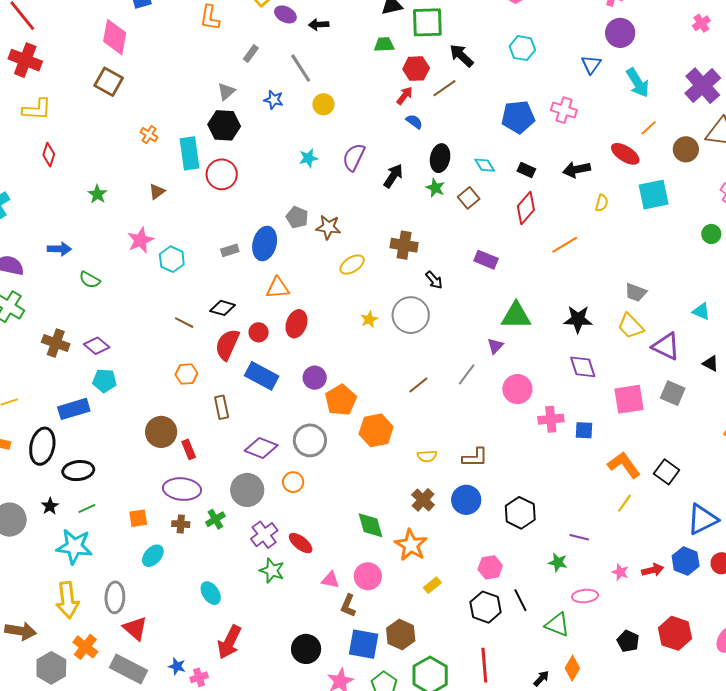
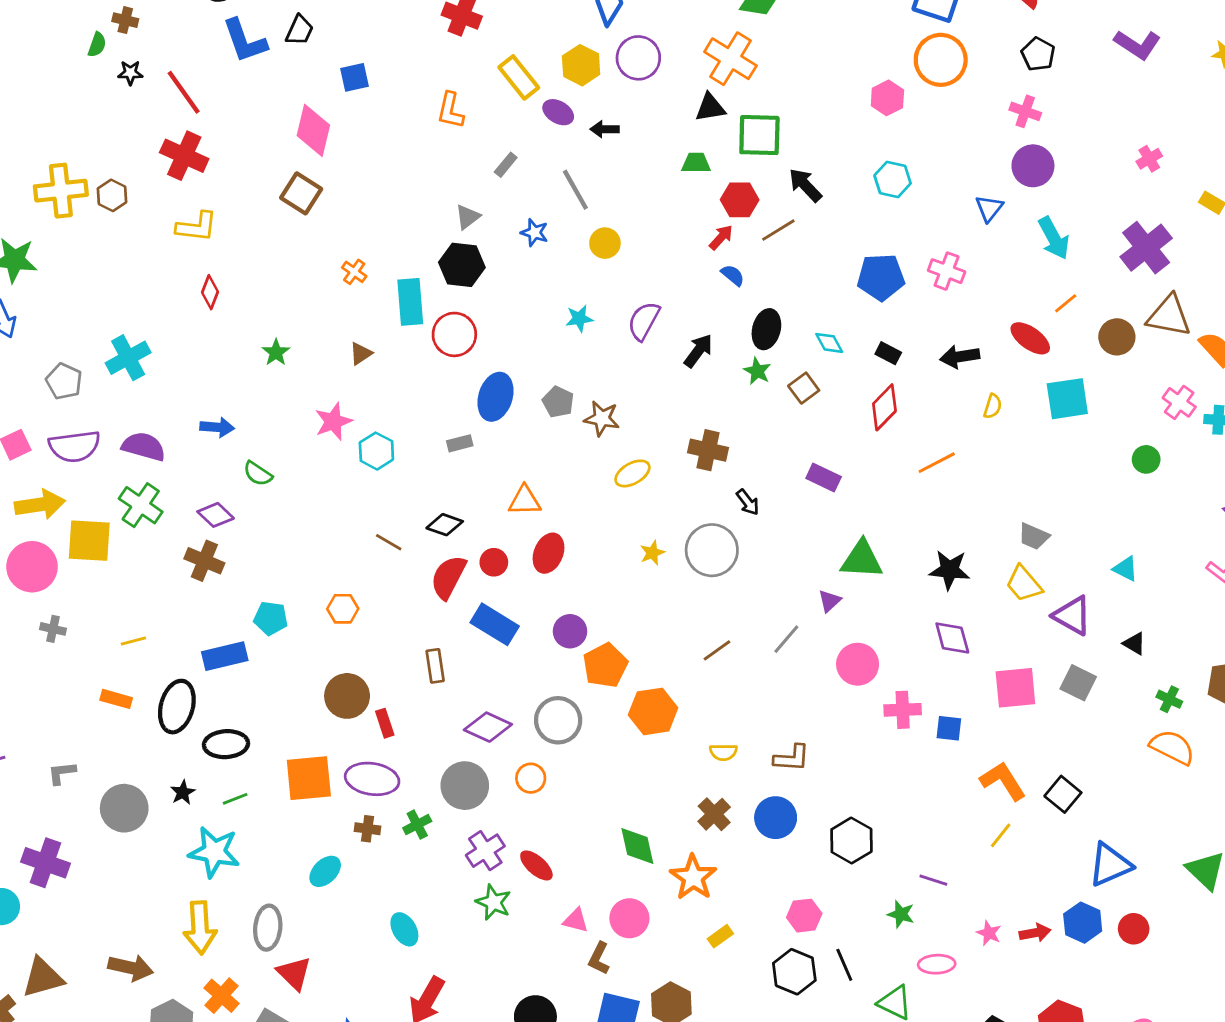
blue ellipse: (265, 244) -> (495, 397), moved
purple diamond: (97, 346) -> (216, 515), moved
orange hexagon: (186, 374) -> (343, 609), moved
orange square: (138, 518) -> (309, 778), moved, size x1.8

